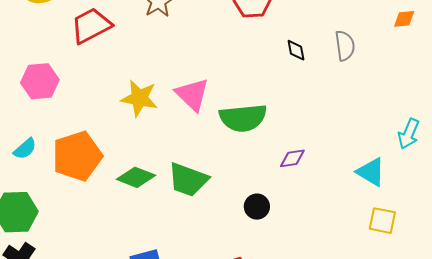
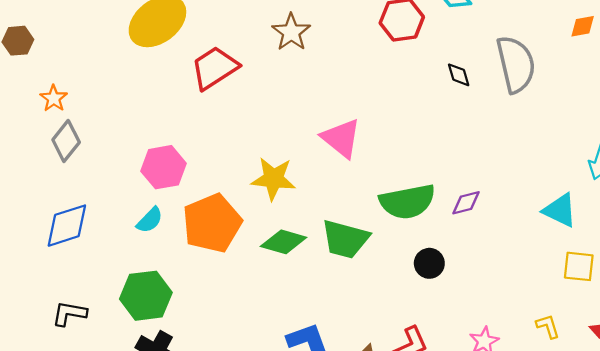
gray semicircle: (345, 46) -> (516, 64), size x1.6
pink hexagon: (40, 81) -> (163, 167), moved
yellow star: (139, 98) -> (273, 179), moved
green semicircle: (243, 118) -> (407, 202), moved

